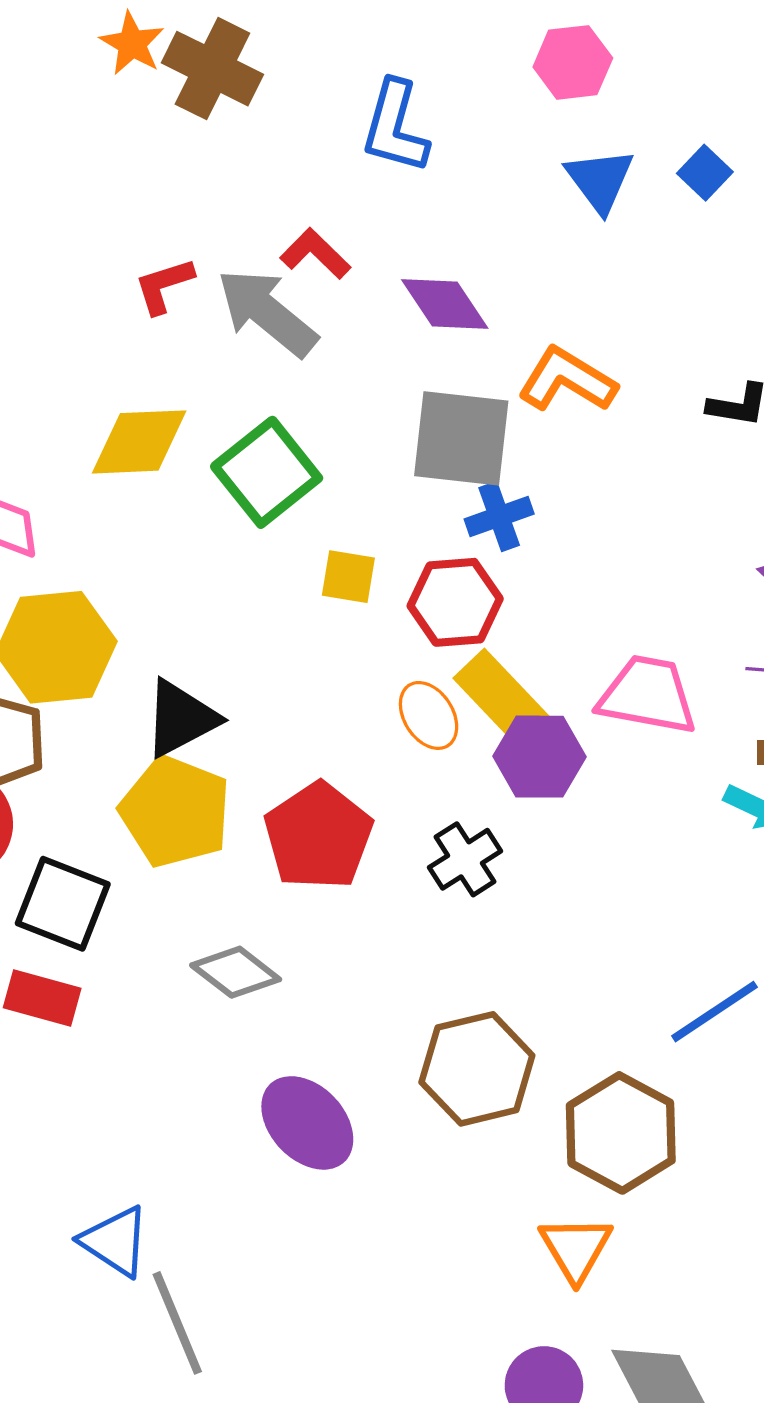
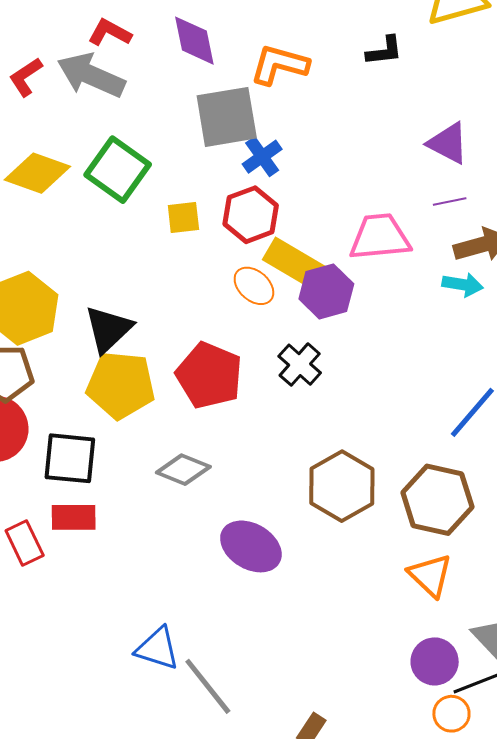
purple diamond: (445, 304) -> (194, 41), turned 38
yellow diamond: (139, 442) -> (37, 173), turned 38

